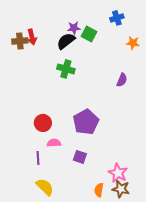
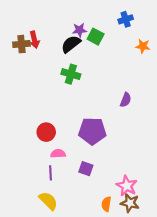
purple semicircle: (122, 80) -> (126, 100), moved
purple pentagon: (86, 122) -> (92, 131), turned 30
purple line: (38, 158) -> (50, 173), moved

